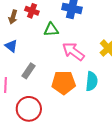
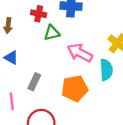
red cross: (32, 11) -> (39, 14), moved
cyan semicircle: (92, 81) -> (106, 70), moved

